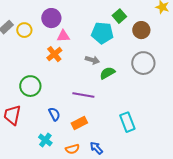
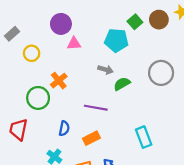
yellow circle: (24, 30) -> (32, 53), moved
brown circle: (141, 30) -> (159, 20), moved
orange cross: (54, 54) -> (59, 81), moved
blue semicircle: (54, 114) -> (64, 128), turned 40

